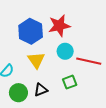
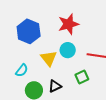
blue hexagon: (31, 31) -> (29, 31), moved
cyan circle: (65, 51) -> (68, 50), moved

